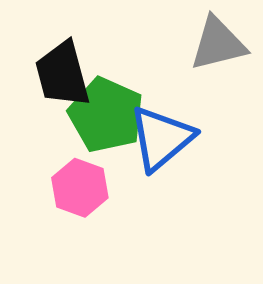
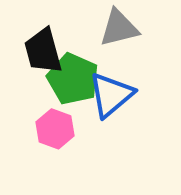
gray triangle: (218, 44) -> (119, 28), moved

